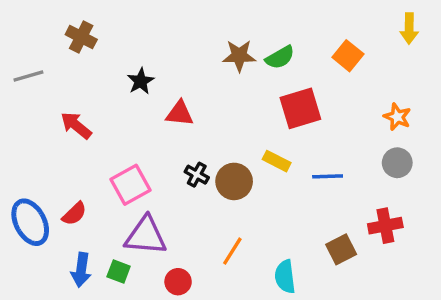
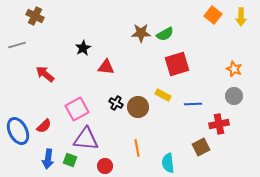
brown cross: (81, 37) -> (35, 16), moved
orange square: (348, 56) -> (213, 15), moved
red cross: (385, 226) -> (219, 124), moved
orange line: (232, 251) -> (137, 148), turned -42

